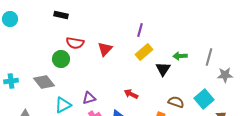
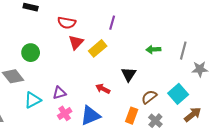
red semicircle: (75, 43) -> (67, 23), moved
yellow rectangle: (144, 52) -> (98, 48), moved
black triangle: (163, 69) -> (129, 74), moved
brown semicircle: (176, 102) -> (149, 97), turned -56

